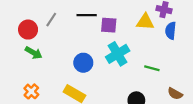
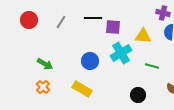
yellow triangle: (145, 22) -> (143, 36), moved
red circle: (28, 30) -> (29, 20), moved
green arrow: (34, 53) -> (45, 64), moved

